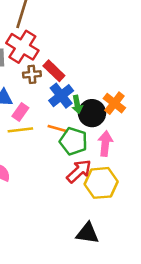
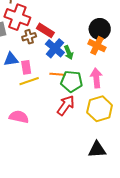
pink rectangle: (20, 112) -> (26, 67), turned -32
black circle: (92, 113) -> (100, 29), moved
red arrow: (79, 171) -> (66, 105), moved

